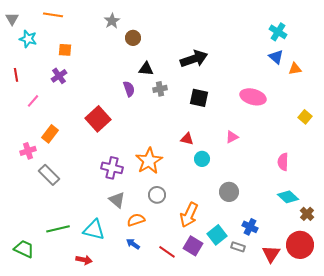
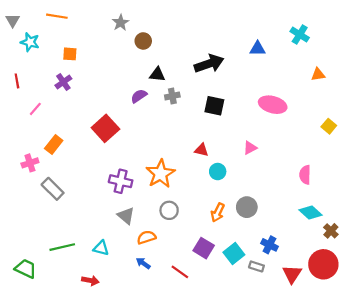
blue triangle: (276, 57) -> (258, 49), moved, turned -42
purple semicircle: (129, 89) -> (139, 96), turned -105
orange arrow: (189, 215) -> (218, 213), moved, size x0.7
cyan triangle: (94, 230) -> (101, 248), size x0.7
purple square: (193, 246) -> (204, 248), moved

